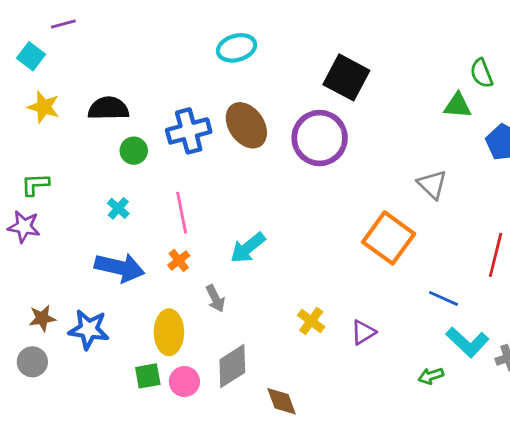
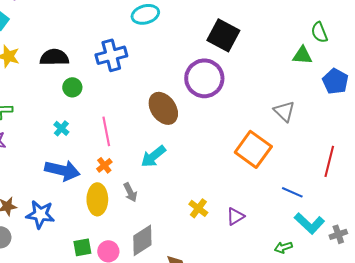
brown ellipse: (246, 125) -> (163, 108), moved
blue cross: (189, 131) -> (111, 55), moved
yellow ellipse: (169, 332) -> (97, 199), moved

